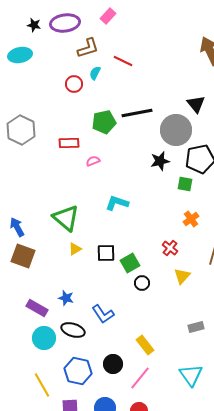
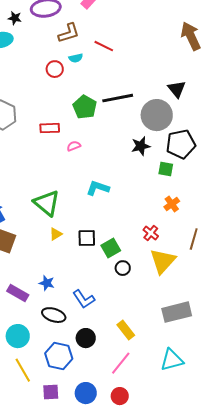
black star: (34, 25) -> (15, 18), moved
cyan semicircle: (95, 73) -> (76, 58), turned -128
green pentagon: (104, 122) -> (85, 107), turned -30
yellow triangle: (182, 276) -> (163, 261), size x1.6
gray rectangle: (196, 327) -> (177, 312), size x1.8
cyan circle: (44, 338) -> (18, 336), moved
black circle: (113, 364) -> (86, 338), moved
cyan triangle: (191, 375) -> (172, 360), turned 50

